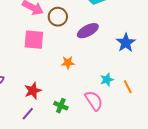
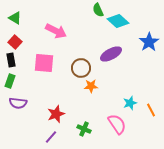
brown circle: (58, 17) -> (81, 68), moved
pink square: (34, 40) -> (44, 63), moved
blue star: (126, 43) -> (149, 42), moved

